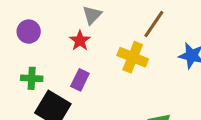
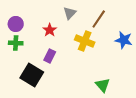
gray triangle: (92, 15) -> (70, 13), moved
green cross: (32, 78) -> (16, 43), moved

